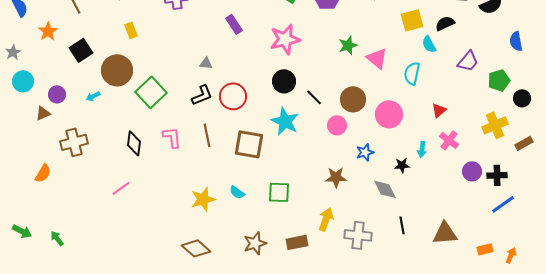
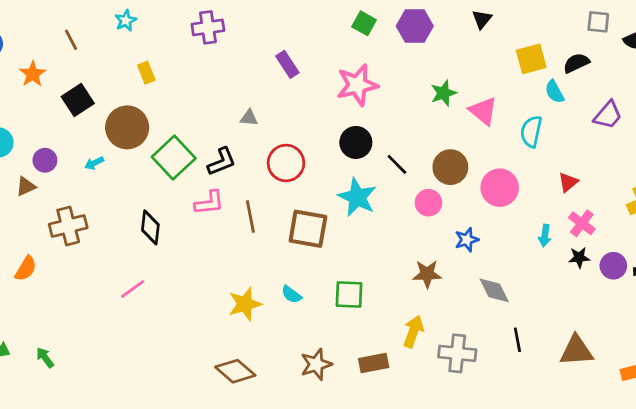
black L-shape: (202, 95) -> (222, 162), moved
pink L-shape: (172, 137) -> (209, 203), moved, turned 90
black star: (402, 165) -> (579, 258), moved

